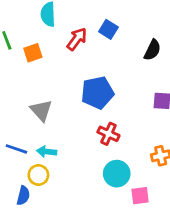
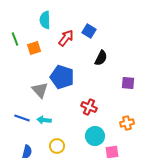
black semicircle: (152, 50) -> (101, 58), moved
blue pentagon: (97, 93) -> (62, 77), moved, turned 30
yellow circle: (38, 175) -> (57, 146), moved

